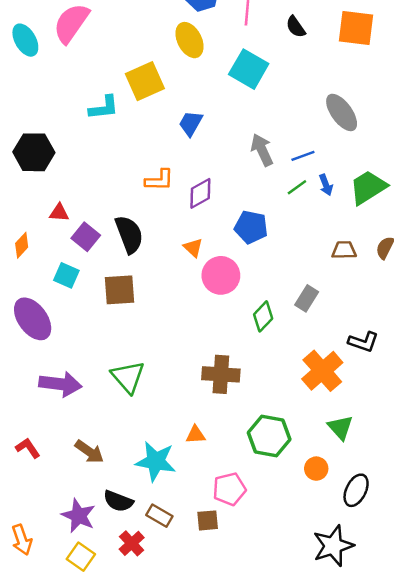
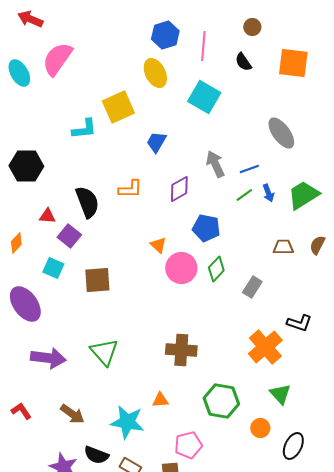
purple diamond: (200, 193) -> (179, 189), moved
black semicircle: (129, 234) -> (87, 202), moved
green diamond: (263, 316) -> (216, 269), moved

